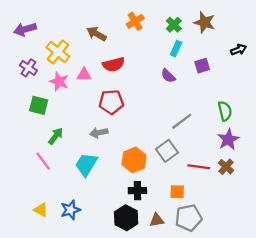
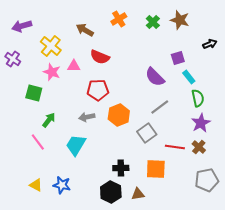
cyan rectangle: (176, 49) -> (189, 77), moved, turned -64
red semicircle: (114, 64) -> (100, 57), turned 36
purple cross: (28, 68) -> (13, 59), moved
purple semicircle: (168, 76) -> (155, 77), moved, size x1.5
orange hexagon: (134, 160) -> (119, 115), moved
orange square: (177, 192) -> (156, 169), size x1.5
blue star: (70, 210) -> (62, 185), turned 30
gray pentagon: (189, 218) -> (207, 180), moved

